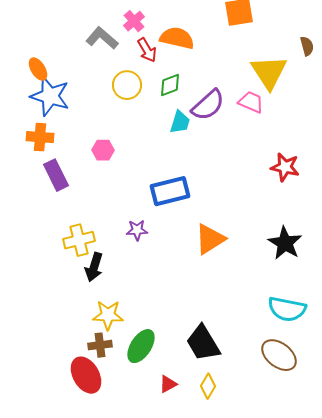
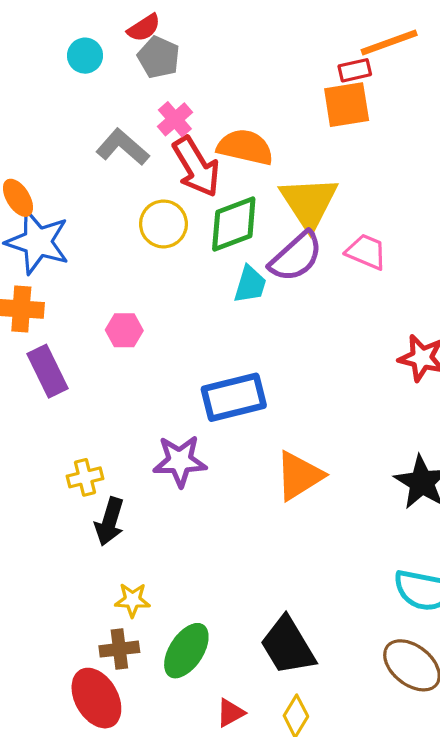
red arrow: (147, 50) -> (196, 167), size x1.5
yellow triangle: (269, 72) -> (309, 203), moved
green diamond: (170, 85) -> (234, 224), size x1.5
purple star: (137, 230) -> (180, 461), size x1.5
yellow cross: (79, 240) -> (85, 477), size x0.7
yellow star: (108, 315) -> (132, 600), size x0.7

